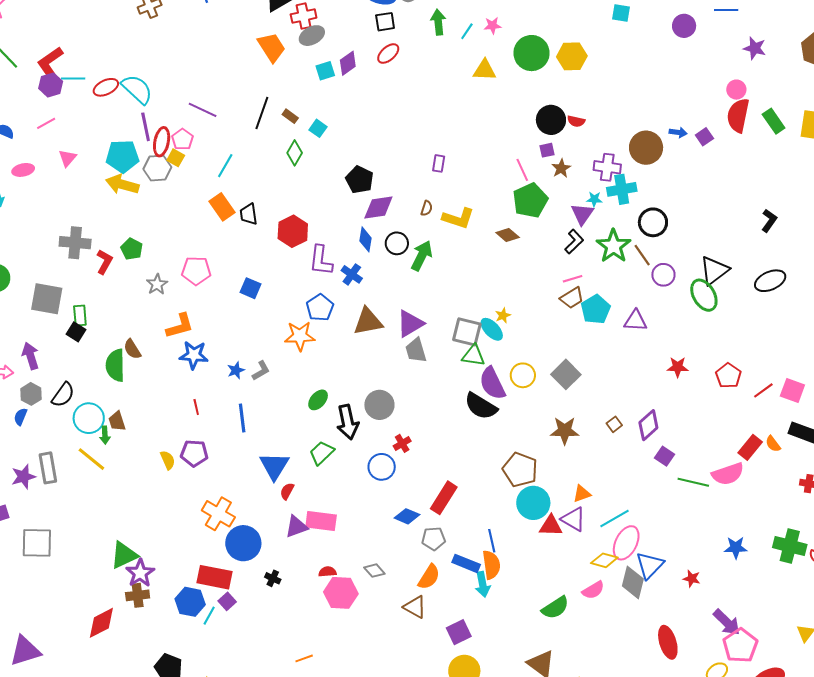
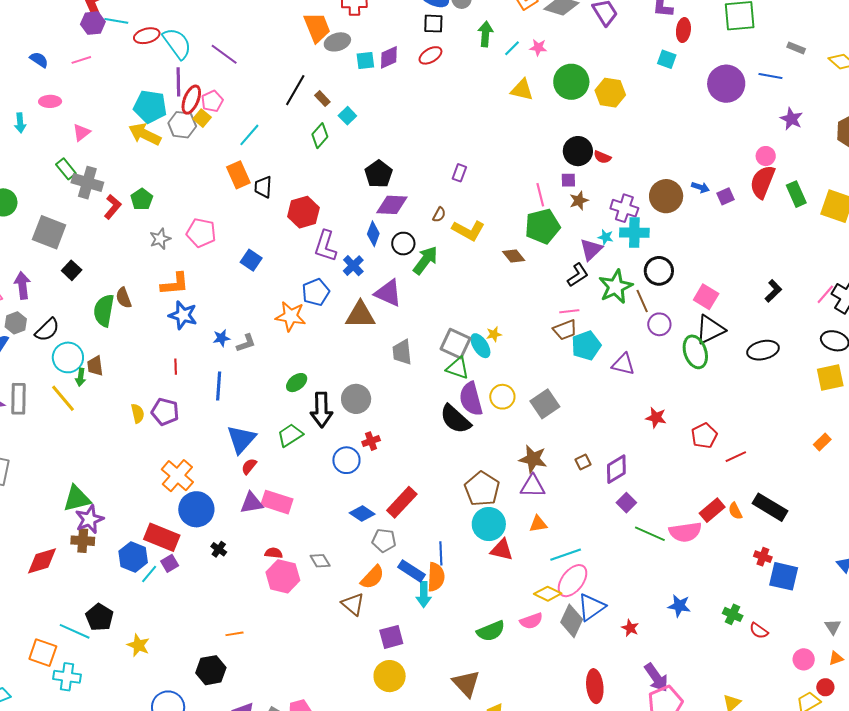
purple circle: (684, 26) -> (726, 84), size x1.6
gray ellipse: (312, 36) -> (337, 42), moved
purple line: (203, 110) -> (224, 54), moved
pink triangle: (67, 158) -> (81, 132), moved
green rectangle: (80, 316) -> (66, 169), moved, turned -45
purple triangle: (410, 324) -> (388, 293), moved, turned 44
pink square: (792, 390) -> (706, 297), moved
purple triangle: (573, 519) -> (533, 486), moved, turned -40
green cross: (790, 546) -> (733, 614), size x0.6

